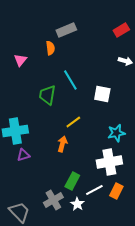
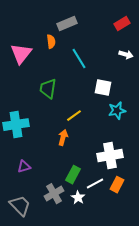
pink triangle: (20, 60) -> (21, 54), size x1.6
cyan line: (70, 80) -> (79, 59), moved
cyan star: (116, 133) -> (117, 111), moved
purple triangle: (23, 155) -> (24, 167), moved

